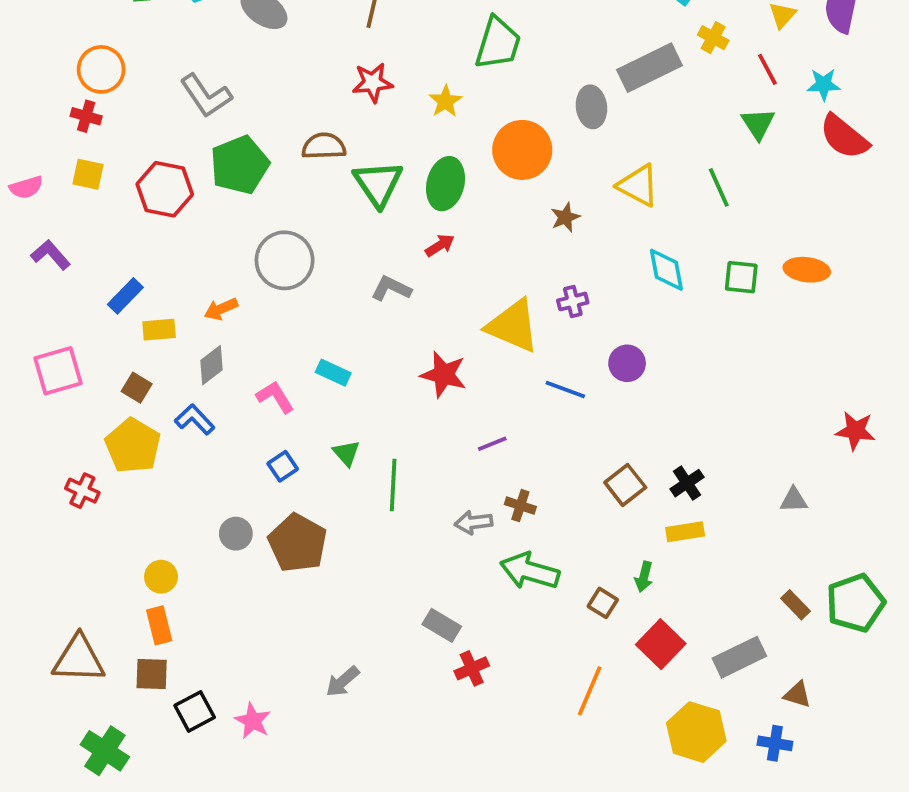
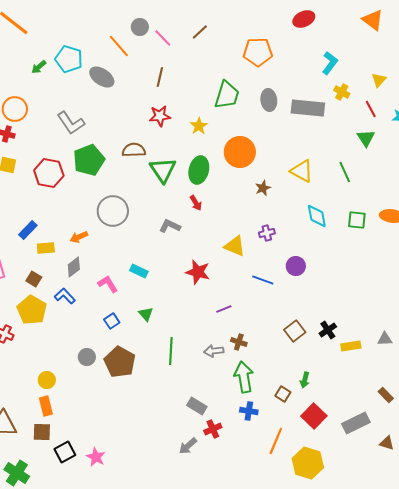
gray rectangle: (650, 68) -> (308, 108), turned 32
gray ellipse: (591, 107) -> (269, 100), moved
red arrow: (440, 245) -> (196, 203), turned 91
yellow triangle: (513, 326) -> (235, 246), size x0.7
green line: (393, 485) -> (171, 351), moved
yellow rectangle: (685, 532) -> (351, 346), moved
green arrow: (530, 571) -> (244, 377), turned 64
gray arrow: (343, 682) -> (188, 446), moved
yellow hexagon: (696, 732) -> (308, 463), moved
blue cross: (775, 743) -> (249, 411), moved

